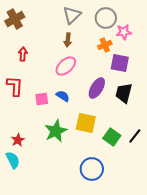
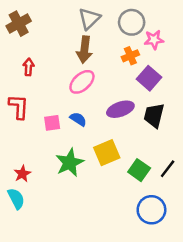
brown arrow: (68, 40) -> (84, 50), size x1.5
purple square: (120, 63) -> (149, 78), turned 30
purple ellipse: (97, 88) -> (120, 109), turned 40
yellow square: (86, 123) -> (107, 153), turned -35
blue circle: (92, 169) -> (151, 210), moved

